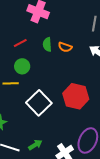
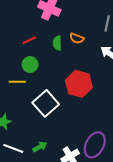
orange semicircle: (65, 47) -> (77, 38), moved
red hexagon: (76, 96) -> (79, 84), moved

